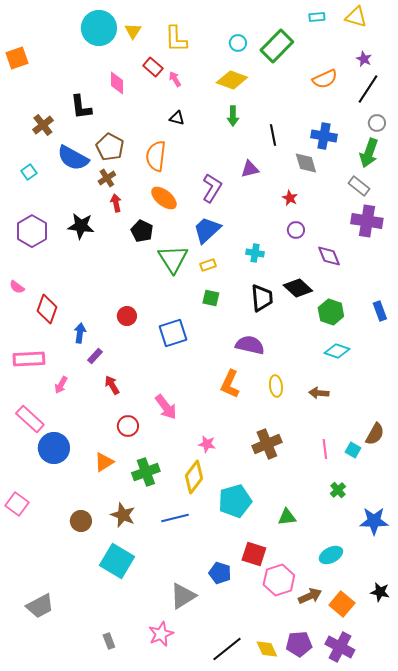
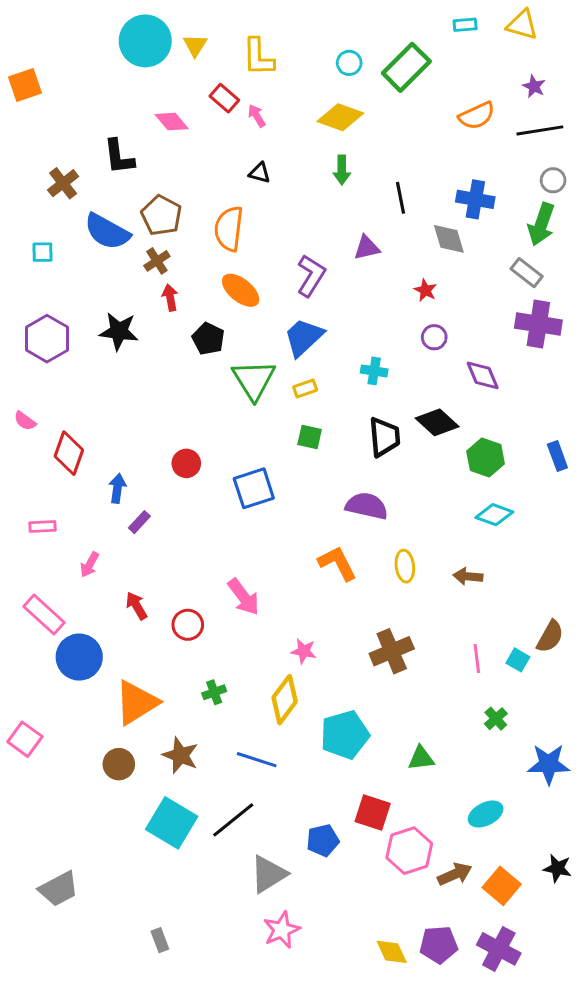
pink diamond: (117, 83) -> (172, 122), turned -40
black line: (368, 89) -> (540, 130), turned 48
cyan square: (29, 172) -> (43, 252), turned 35
pink rectangle: (29, 359) -> (43, 526), size x0.6
orange L-shape: (230, 384) -> (337, 563), turned 128
red arrow: (112, 385) -> (136, 606), moved
orange triangle: (104, 462) -> (136, 703), moved, size x1.6
green cross: (146, 472) -> (214, 692), size x0.6
blue line: (175, 518) -> (257, 760), turned 32
blue pentagon: (220, 573) -> (323, 840), turned -30
pink star: (161, 634) -> (282, 930), moved
black line: (227, 649) -> (233, 820), moved

